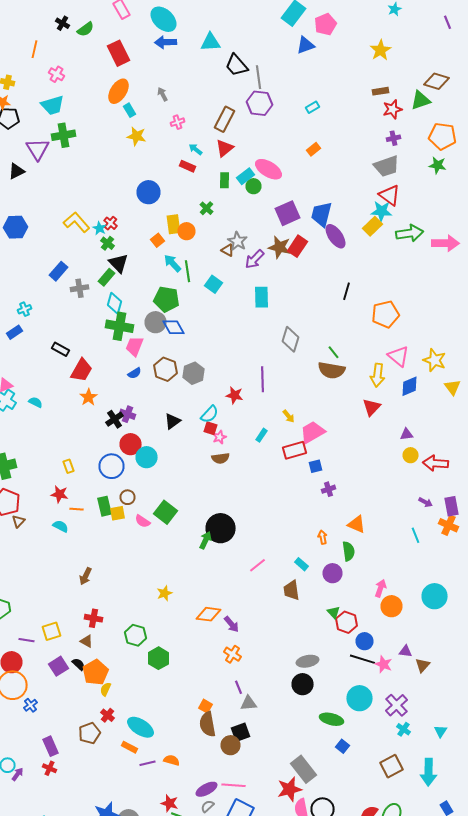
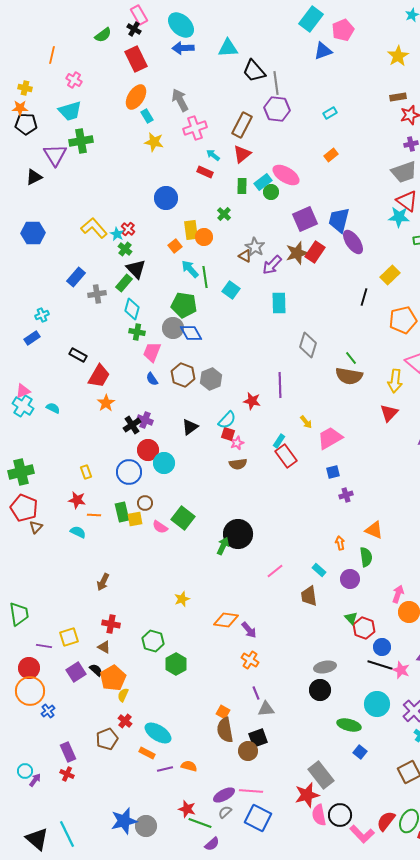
black cross: (62, 23) -> (134, 29), moved
gray arrow: (162, 94) -> (180, 100), size x1.6
pink cross: (178, 122) -> (195, 128), size x1.6
yellow rectangle: (372, 226) -> (390, 275), moved
brown star: (280, 247) -> (297, 253), turned -30
green cross: (120, 326) -> (137, 332), size x0.6
blue semicircle: (134, 373) -> (152, 379), turned 88
red rectangle: (294, 450) -> (286, 456), moved, turned 70

